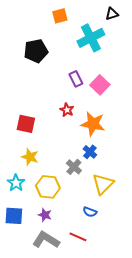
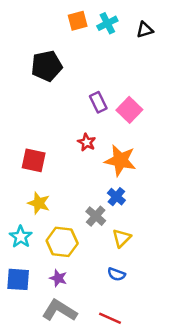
black triangle: (112, 14) -> (145, 30), moved
cyan cross: (91, 38) -> (107, 23), moved, size x0.6
yellow triangle: (103, 184) -> (122, 238), moved, size x0.7
red line: (78, 237) -> (110, 318), moved

